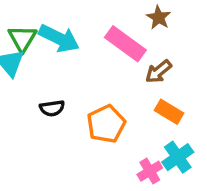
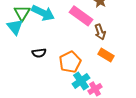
brown arrow: (159, 72) -> (100, 32), turned -70
cyan cross: (178, 157) -> (81, 81), moved

